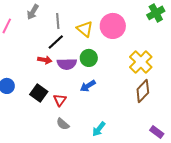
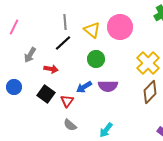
gray arrow: (33, 12) -> (30, 55), moved
red arrow: (45, 60) -> (51, 69), moved
purple semicircle: (67, 64) -> (108, 86), moved
blue arrow: (88, 86) -> (84, 87), moved

